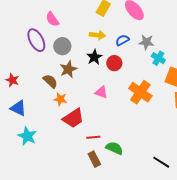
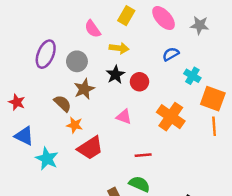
pink semicircle: (52, 19) -> (93, 29), moved
purple ellipse: (36, 40) -> (46, 54), turned 50
blue semicircle: (122, 40) -> (171, 54), moved
gray star: (146, 42) -> (200, 25), moved
cyan star: (27, 136) -> (47, 159), moved
red line: (93, 137) -> (143, 155), moved

